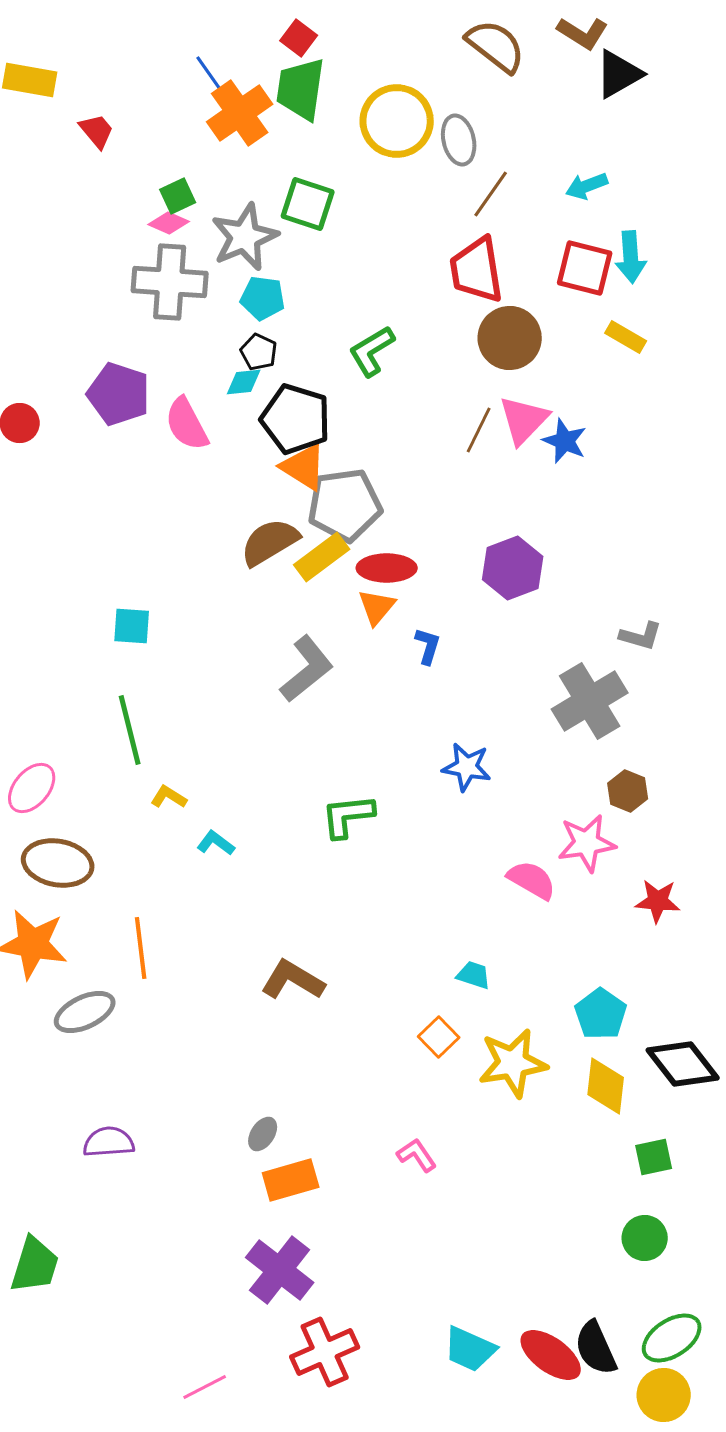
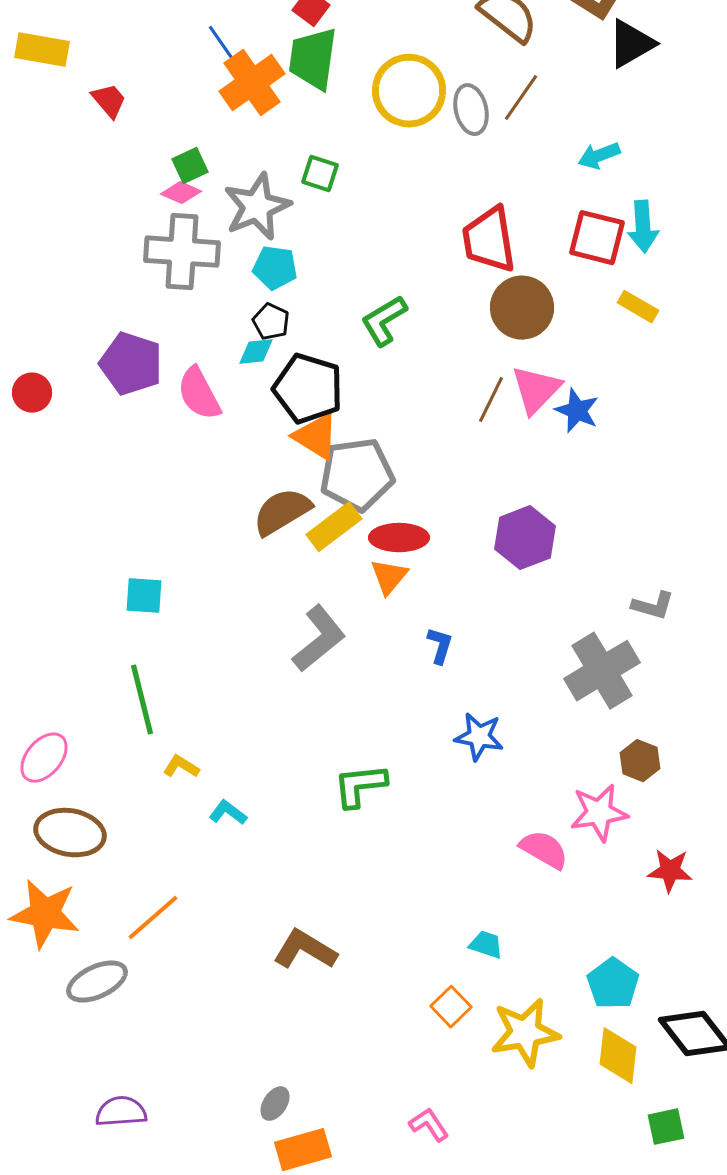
brown line: (491, 194) -> (521, 98), moved
green square: (308, 204) -> (320, 174), size x0.7
blue L-shape: (428, 646) -> (440, 646), moved
orange line: (141, 948) -> (153, 918), turned 56

